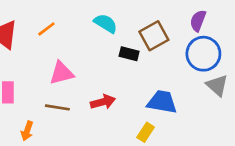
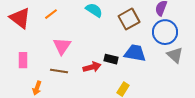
black rectangle: (129, 54) -> (111, 59), moved
pink triangle: (62, 73) -> (62, 46), turned -42
blue trapezoid: (162, 102) -> (135, 53), moved

